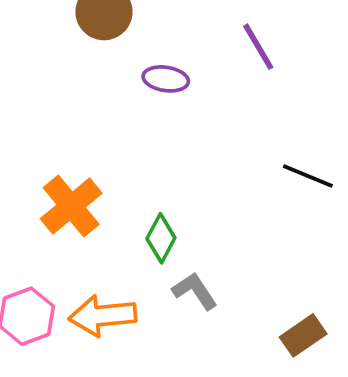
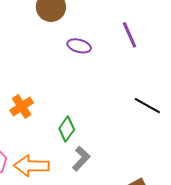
orange cross: (71, 206) -> (22, 106), size x0.7
gray L-shape: (195, 291) -> (81, 159), turned 70

